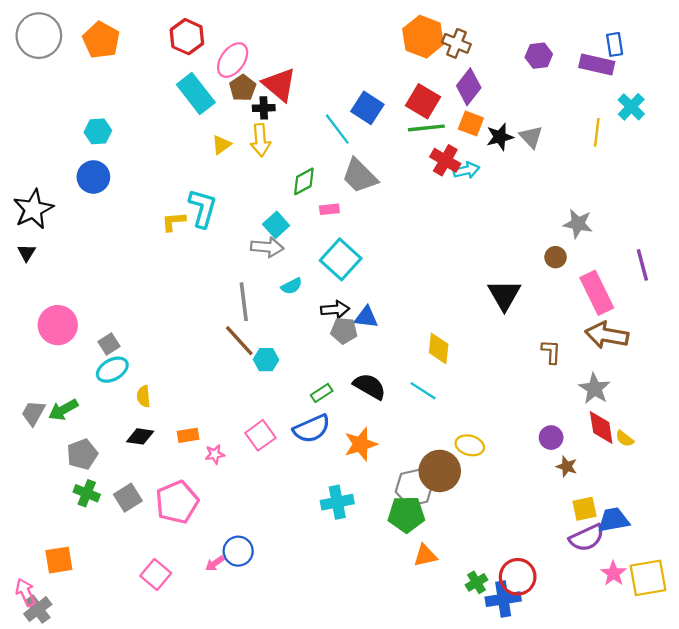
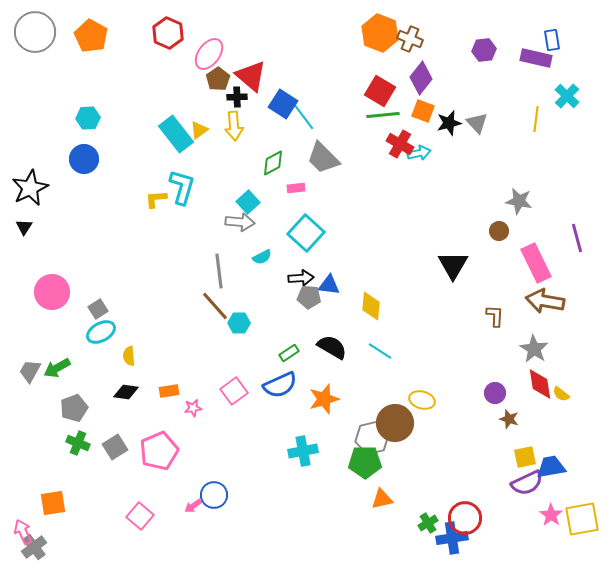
cyan rectangle: (196, 93) -> (176, 134), moved
blue square: (367, 108) -> (283, 104), moved
yellow diamond: (439, 348) -> (371, 306), moved

